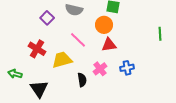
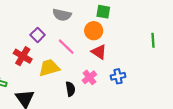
purple square: (47, 18) -> (38, 35), moved
red triangle: (109, 45) -> (99, 52), turned 42

